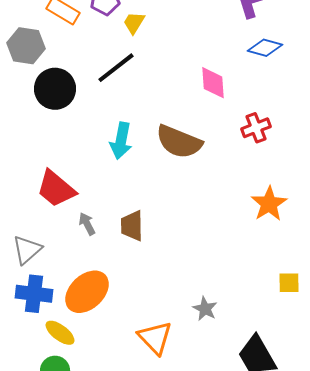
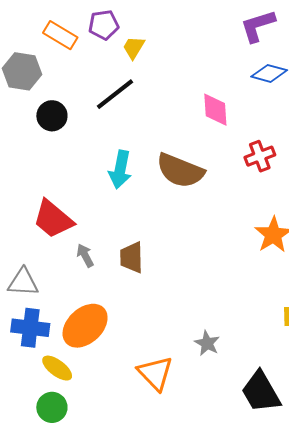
black circle: (55, 89) -> (52, 116), size x0.7
gray triangle: (27, 250) -> (23, 282), turned 44

